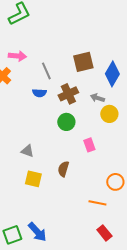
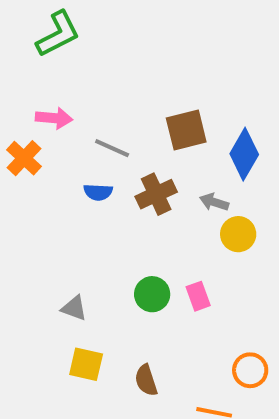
gray line: (46, 71) -> (112, 148), turned -42
green circle: (66, 122) -> (152, 294), moved
brown semicircle: (63, 169) -> (146, 380), moved, turned -35

